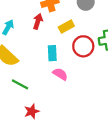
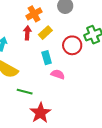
yellow rectangle: (66, 27) -> (45, 33), moved
red star: (32, 111) -> (40, 113), size x1.5

